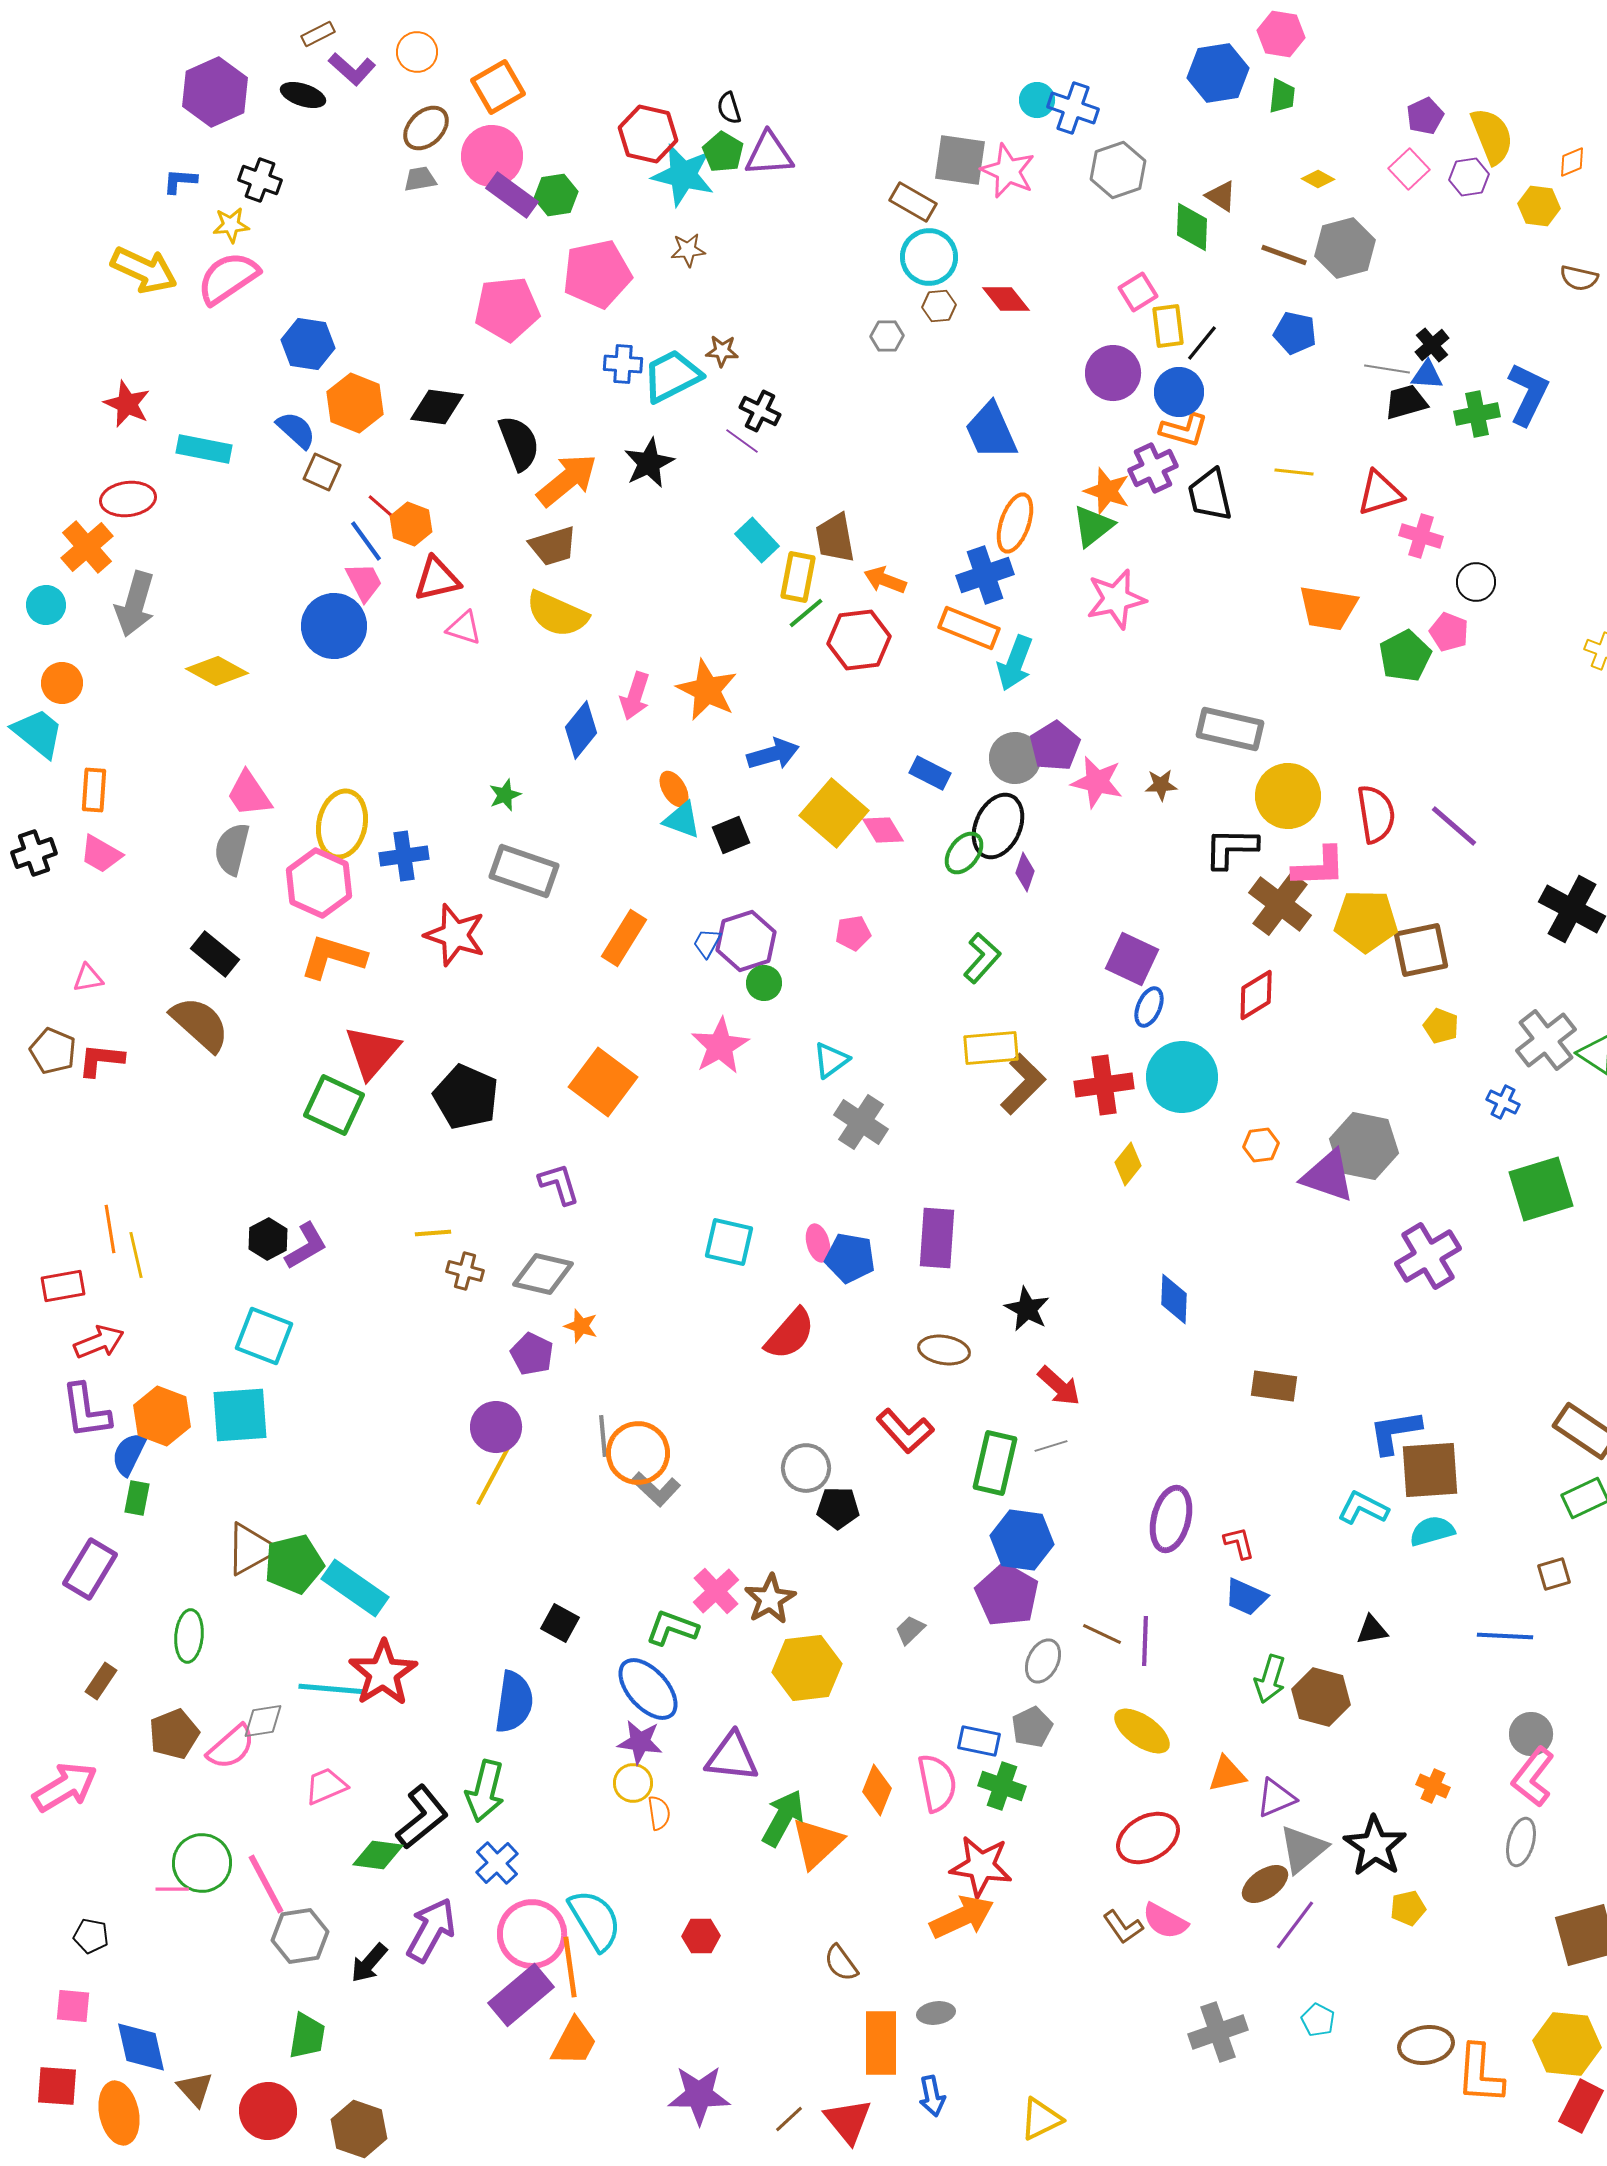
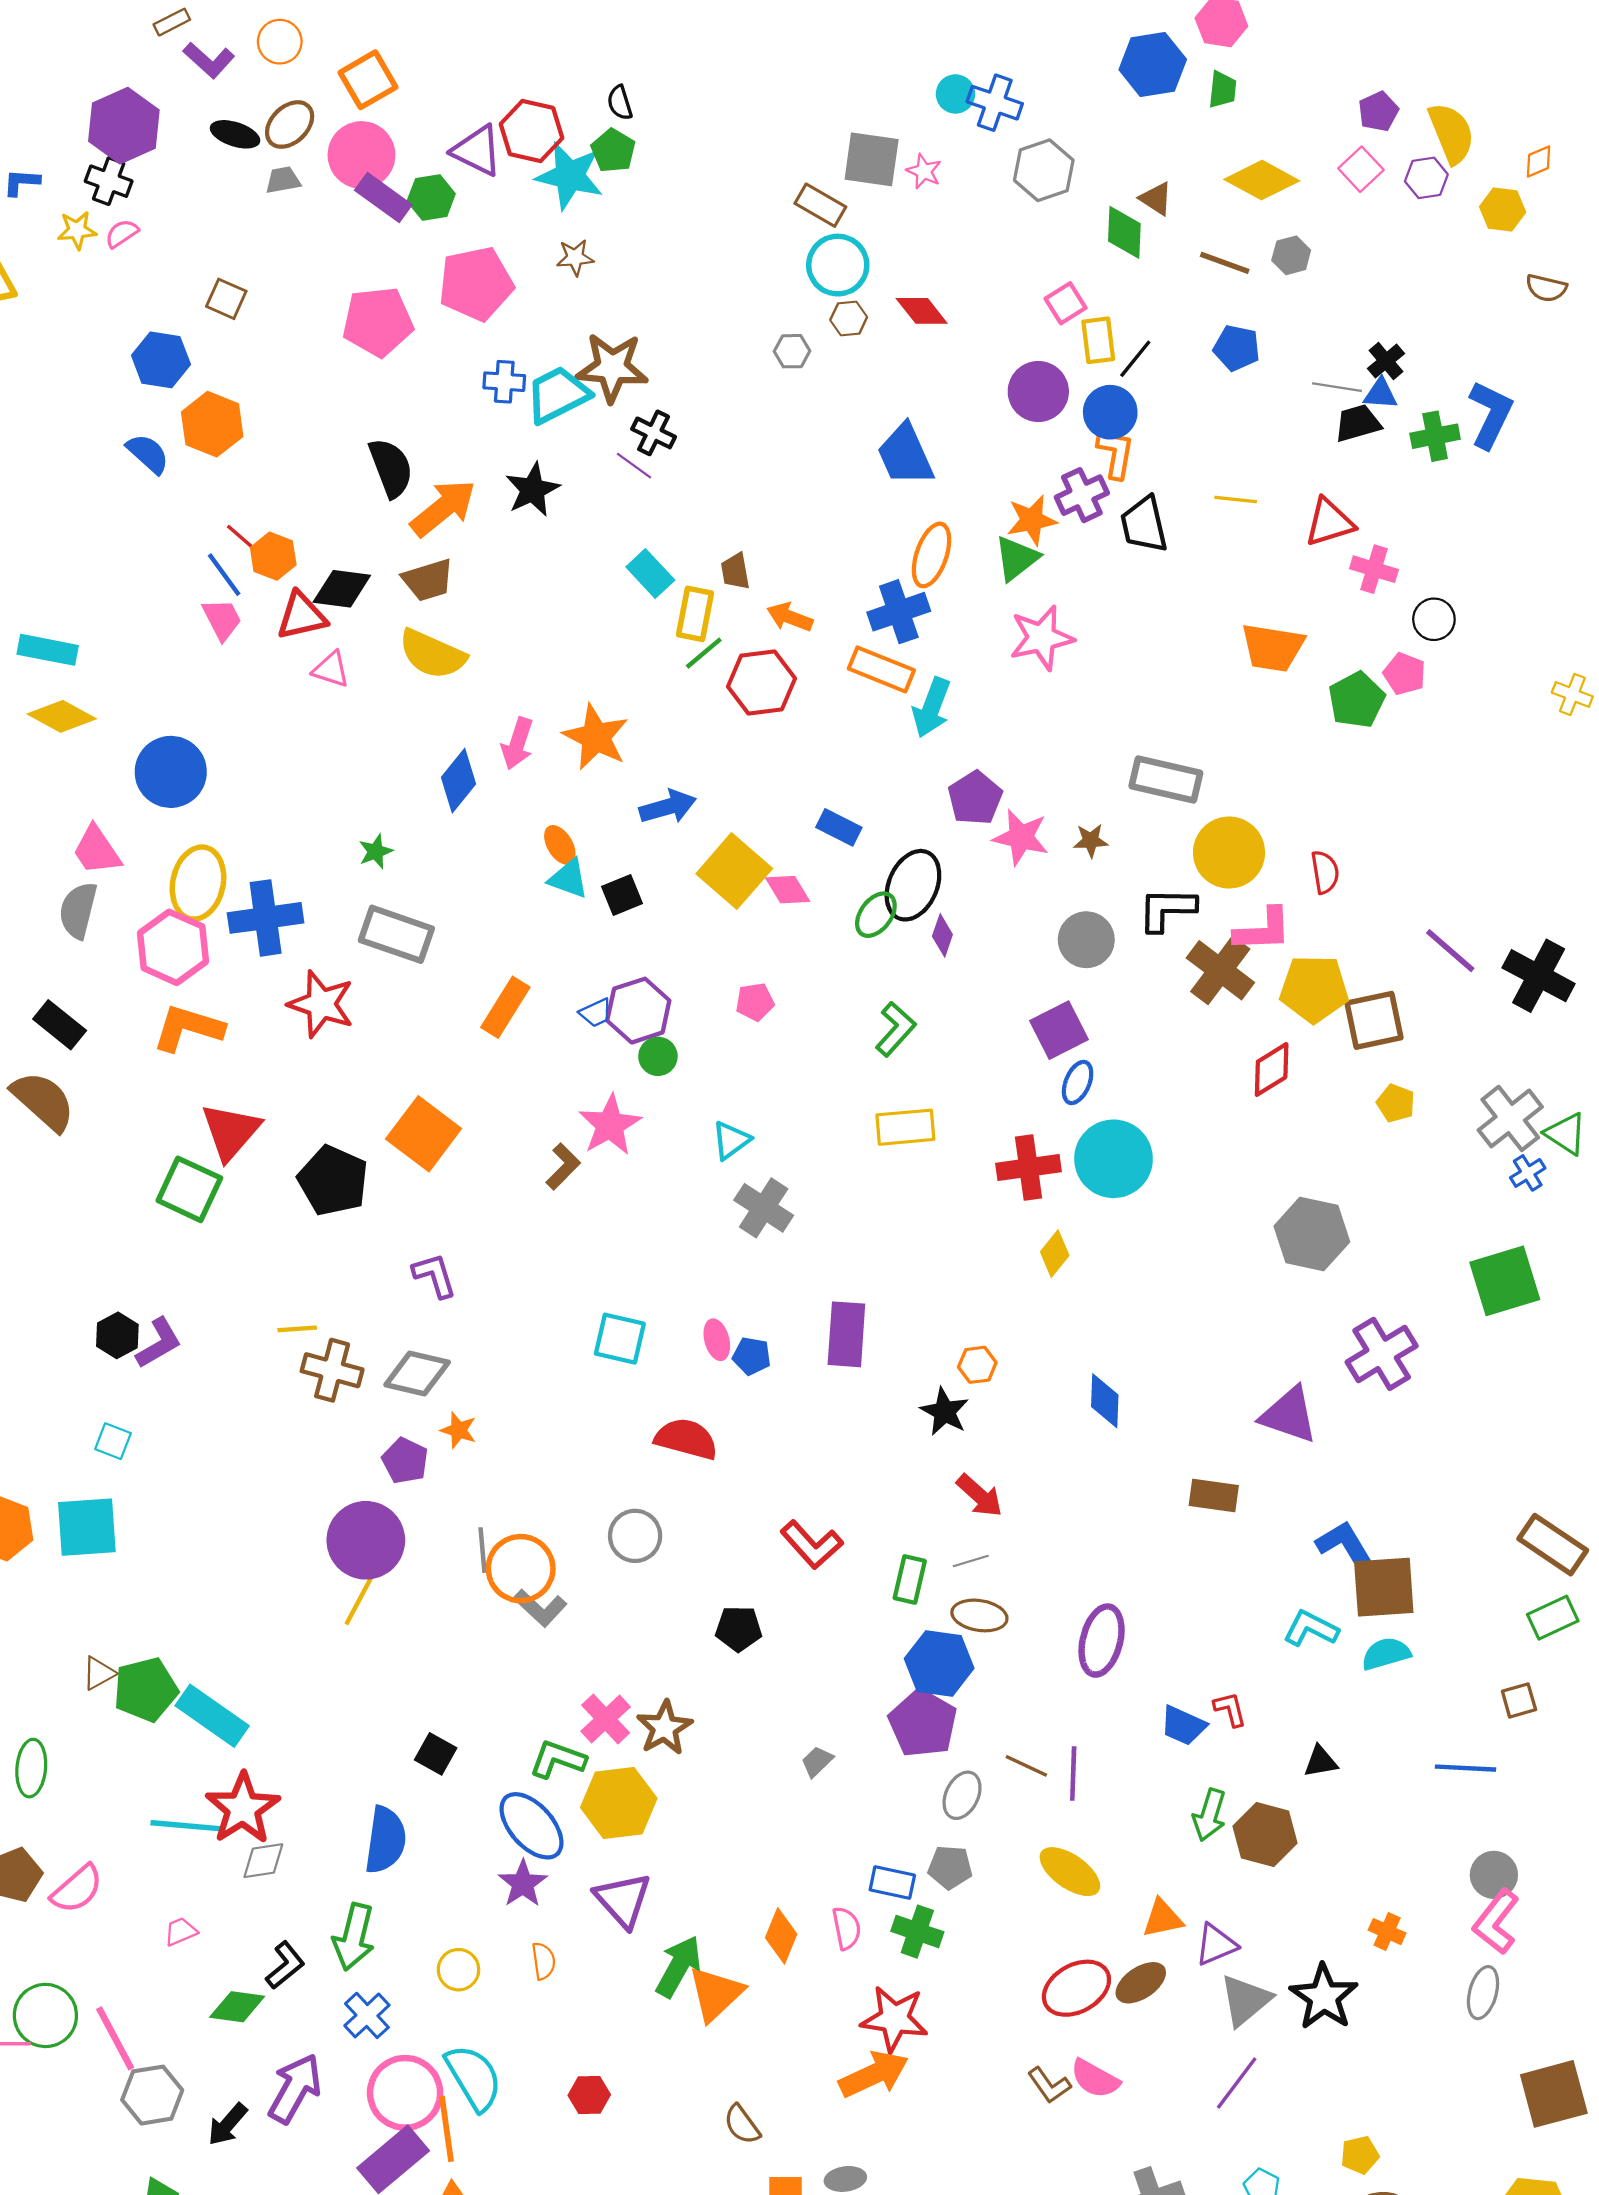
purple hexagon: (215, 92) -> (124, 126), moved
black ellipse: (303, 95) -> (235, 134), moved
purple triangle: (769, 154) -> (477, 151), moved, turned 30
pink star: (1008, 171) -> (924, 171), size x0.6
yellow diamond: (1318, 179) -> (1262, 180), size x2.0
gray hexagon: (1345, 248) -> (1291, 255), size x0.6
pink semicircle: (228, 278) -> (122, 233), moved, size x0.5
brown star: (722, 351) -> (612, 368), size x2.0
black diamond: (437, 407) -> (342, 589), moved
orange L-shape: (1184, 430) -> (1116, 454), turned -96
cyan rectangle: (204, 449) -> (48, 650), moved
brown square: (322, 472) -> (226, 299), moved
orange star: (1107, 491) -> (1032, 520), turned -30
brown trapezoid: (835, 538) -> (735, 571), size x0.7
blue circle: (334, 626) -> (171, 772), moved
gray circle: (1015, 758) -> (1086, 940), moved
red semicircle: (1376, 814) -> (1325, 872), size x0.7
purple line: (1454, 826) -> (1450, 951), moved
blue cross: (404, 856) -> (266, 918), size x1.4
blue trapezoid: (707, 943) -> (596, 1013), turned -144
purple square: (1132, 959) -> (1059, 1030), turned 38
red diamond: (1256, 995) -> (1272, 1069), moved
orange square: (603, 1082) -> (424, 1134), moved
brown L-shape: (1023, 1084) -> (563, 1166), moved, size x0.7
blue cross: (1503, 1102) -> (1528, 1173), moved, turned 32
orange hexagon: (1261, 1145) -> (977, 1365), moved
purple triangle: (1328, 1176) -> (1289, 1415), moved
blue pentagon: (850, 1258) -> (752, 1356), size x0.7
brown cross: (465, 1271) -> (332, 1370), size x1.5
red semicircle: (790, 1334) -> (686, 1439), turned -116
cyan square: (264, 1336) -> (113, 1441), size x0.6
brown ellipse: (944, 1350) -> (979, 1615), moved
purple circle: (496, 1427) -> (366, 1540), size x1.4
blue L-shape: (1395, 1432) -> (1346, 1546), turned 68
green rectangle: (995, 1463) -> (910, 1579), size x0.7
gray circle: (806, 1468) -> (635, 1536), moved
red L-shape: (1239, 1543) -> (1230, 1709), moved
brown triangle: (251, 1549) -> (99, 1673), size x0.6
yellow hexagon: (807, 1668) -> (619, 1803), moved
gray diamond: (263, 1721) -> (263, 1861), moved
gray pentagon: (1032, 1727) -> (950, 1867), turned 30
purple star: (640, 1742) -> (523, 1884), turned 30
purple triangle: (732, 1757) -> (623, 1900), turned 42
yellow circle: (633, 1783) -> (458, 1970), moved
pink semicircle: (937, 1783) -> (846, 1928), size x0.7
pink trapezoid: (326, 1786) -> (181, 1932), size x0.7
black L-shape: (422, 1817) -> (285, 1965), size x0.7
brown ellipse: (1265, 1884) -> (1141, 1983), moved
yellow pentagon: (1408, 1908) -> (1360, 2155), moved

